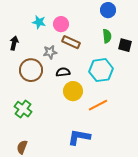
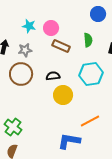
green semicircle: (107, 36) -> (88, 40), moved
gray star: (50, 52) -> (25, 50), moved
orange line: (98, 105) -> (90, 121), moved
green cross: (23, 109) -> (13, 127), moved

